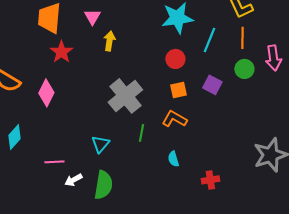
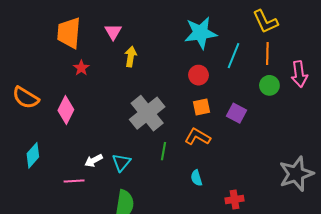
red star: (61, 52) -> (81, 68), size x0.7
purple square: (212, 85) -> (237, 113), moved
white arrow: (73, 180) -> (94, 160), moved

